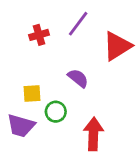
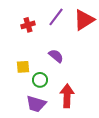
red triangle: (117, 46) -> (84, 20), moved
purple trapezoid: (21, 126) -> (36, 104), moved

